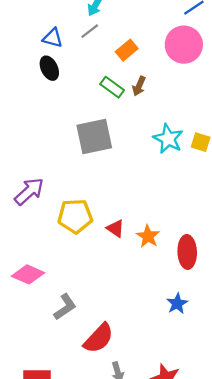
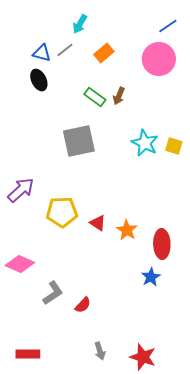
gray line: (90, 31) -> (65, 50), moved
orange rectangle: (127, 50) -> (104, 53), moved
blue star: (177, 304) -> (151, 277), moved
red semicircle: (99, 338) -> (83, 305), moved, size x0.6

